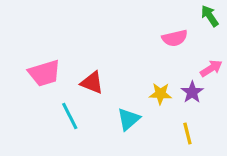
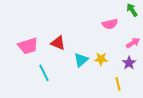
red triangle: (92, 83) -> (58, 43), moved
purple star: (192, 92) -> (129, 63), moved
cyan triangle: (129, 119) -> (81, 60), moved

